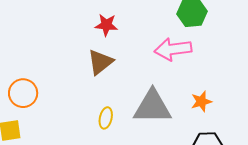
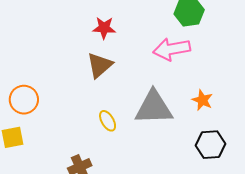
orange star: (201, 101) -> (202, 100), turned -30
yellow ellipse: (106, 118) -> (108, 121), turned -40

